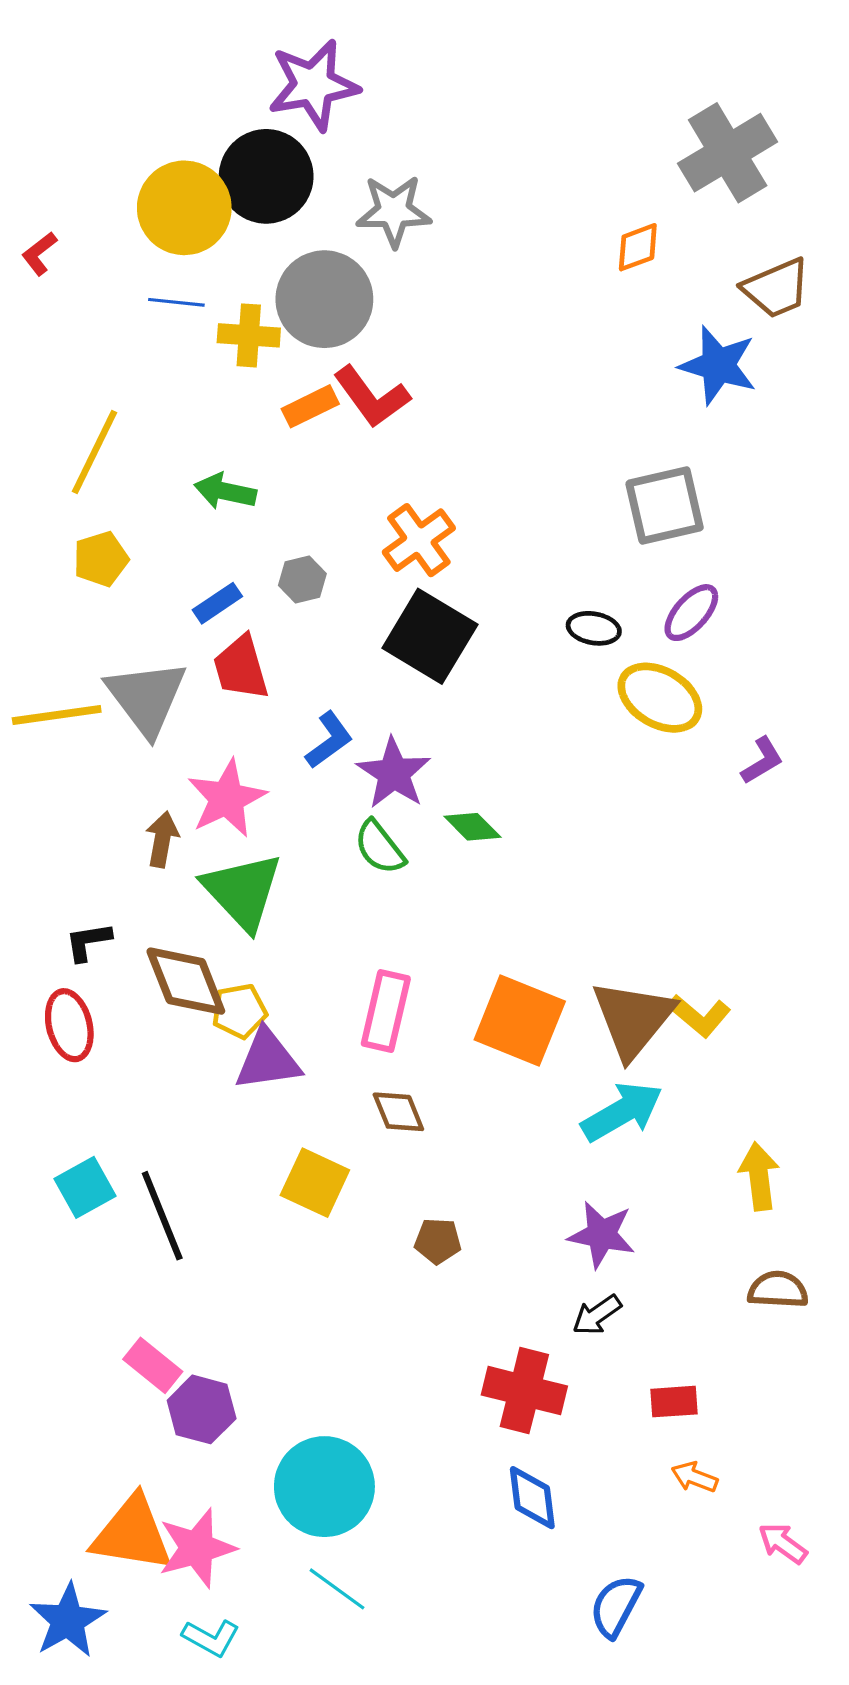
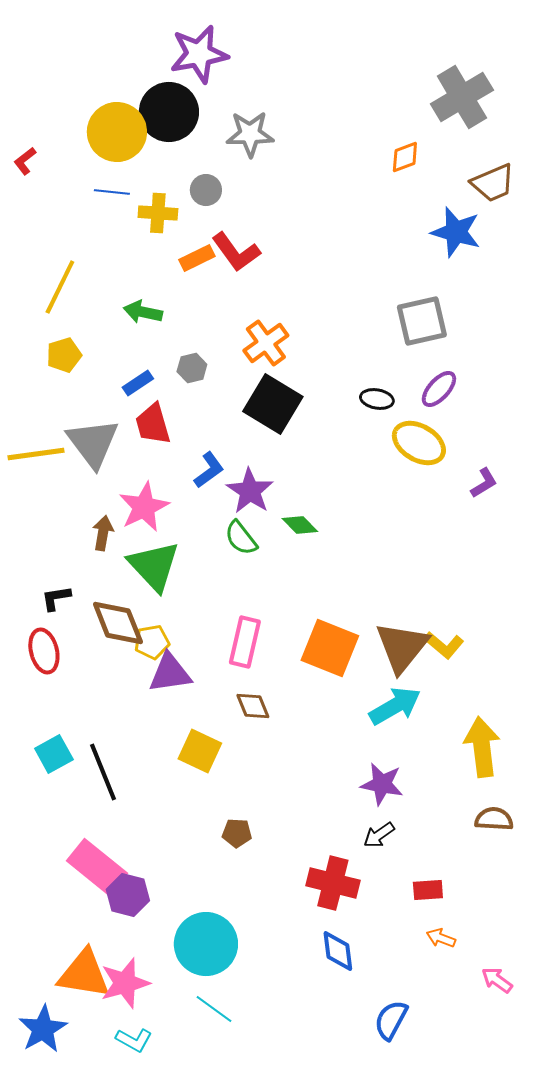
gray circle: (324, 299) -> (206, 190), size x0.5
yellow arrow: (759, 1176) -> (482, 747), size x1.4
brown pentagon: (438, 1241) -> (237, 833), moved
pink rectangle: (153, 1365) -> (97, 867), size x1.6

